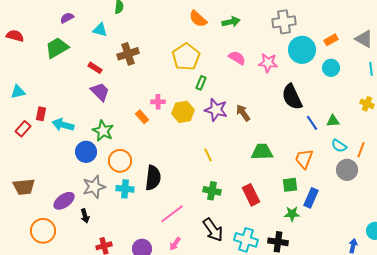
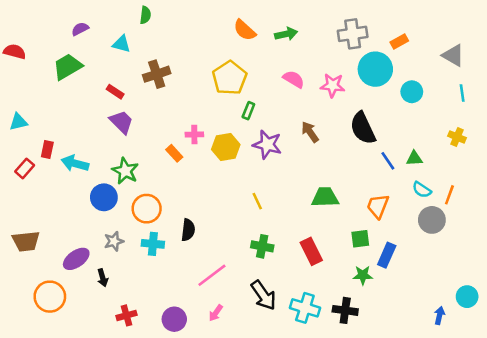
orange rectangle: (331, 40) -> (399, 41), moved
brown arrow: (243, 113) -> (310, 132), moved
black semicircle: (153, 178) -> (188, 230), size x0.7
gray star: (94, 187) -> (114, 241), size x0.7

